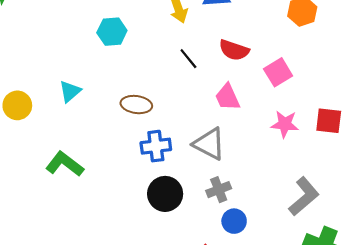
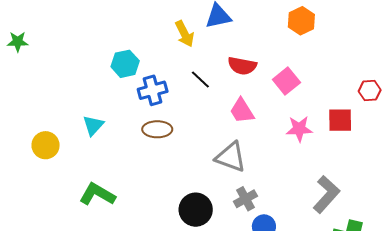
blue cross: (156, 146) -> (153, 90), moved

